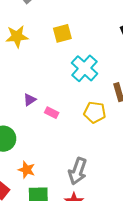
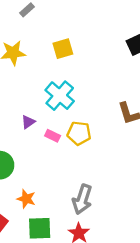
cyan cross: (84, 68) -> (60, 96), moved
yellow pentagon: (95, 112) -> (79, 133), moved

